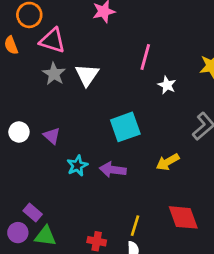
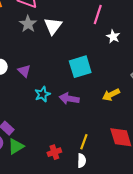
green triangle: (45, 236) -> (16, 146), turned -42
red cross: (97, 241) -> (54, 152), turned -32

